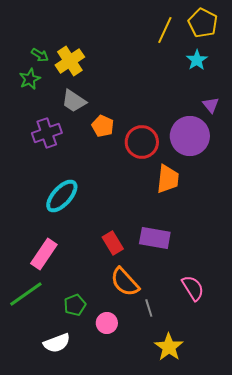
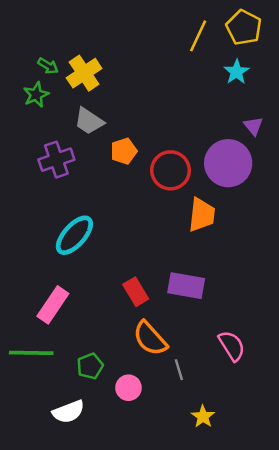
orange pentagon: (103, 126) -> (124, 151), turned 30
green line: (26, 294) -> (31, 353), turned 36
yellow star: (169, 347) -> (203, 417), size x0.7

